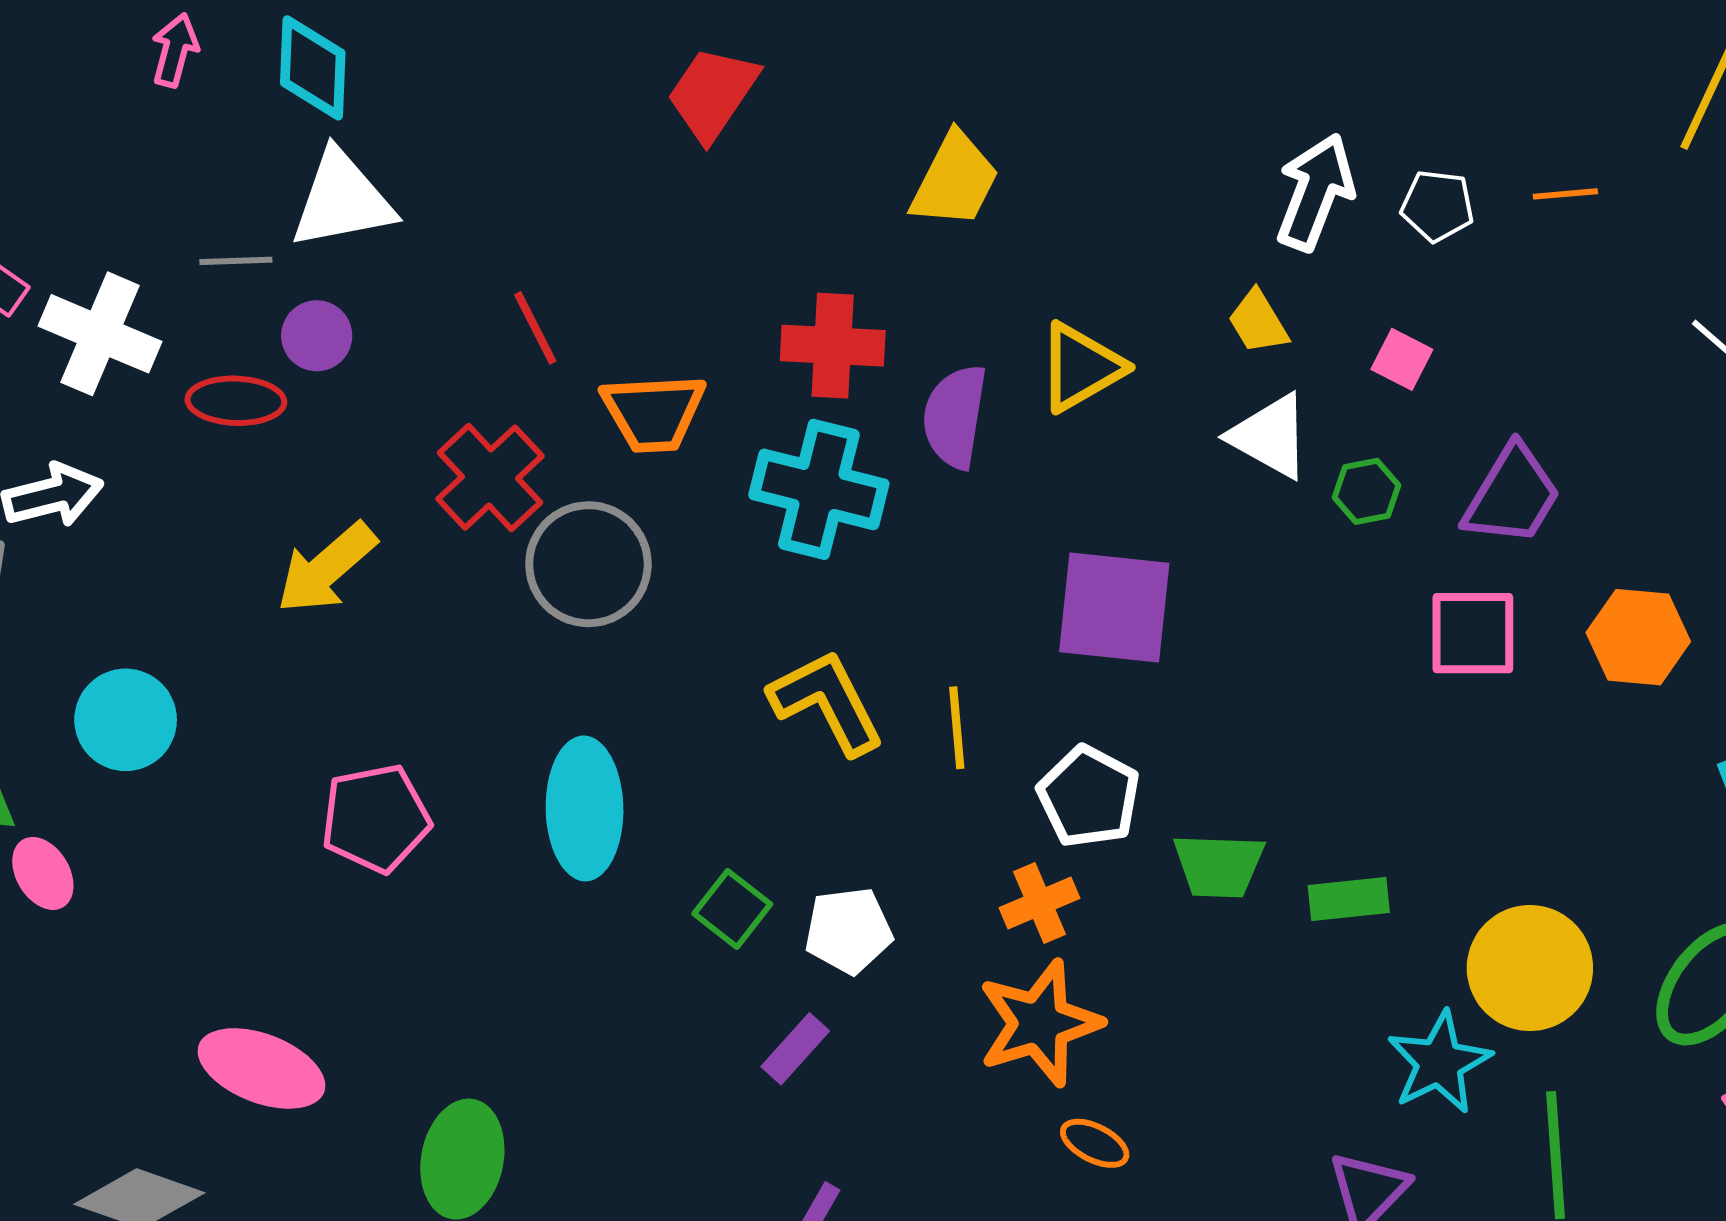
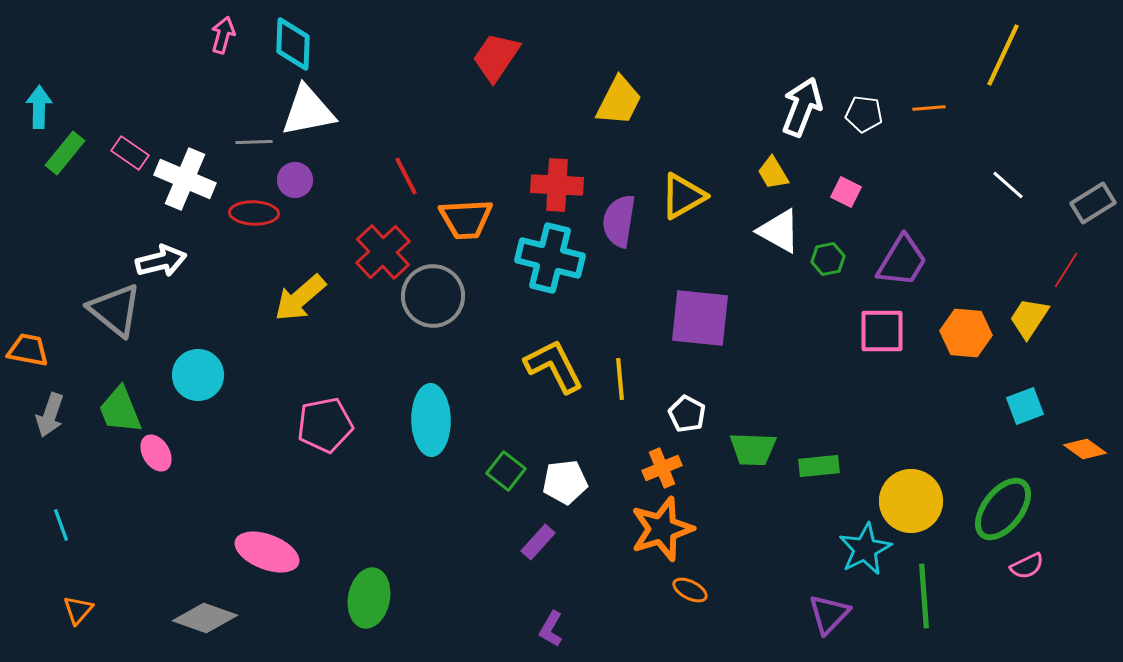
white pentagon: (1089, 797) -> (687, 414), size x0.7

